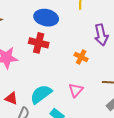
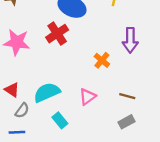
red cross: (39, 43) -> (57, 34), turned 30

